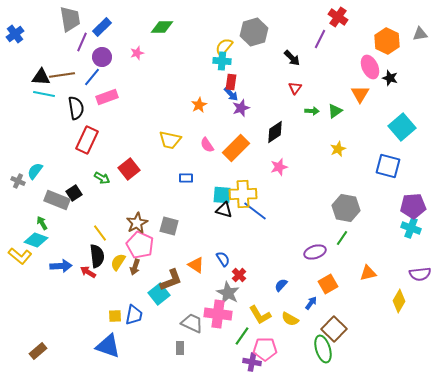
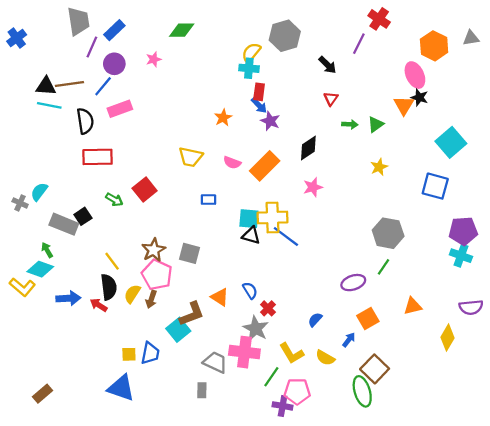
black star: (390, 78) -> (419, 97), moved
purple star: (241, 108) -> (270, 121), turned -30
red rectangle: (87, 140) -> (97, 157), turned 64
pink semicircle: (207, 145) -> (232, 163), turned -35

